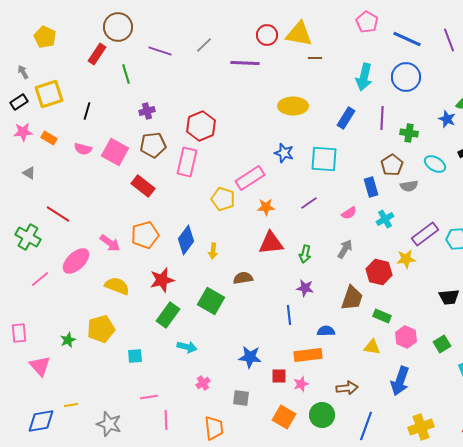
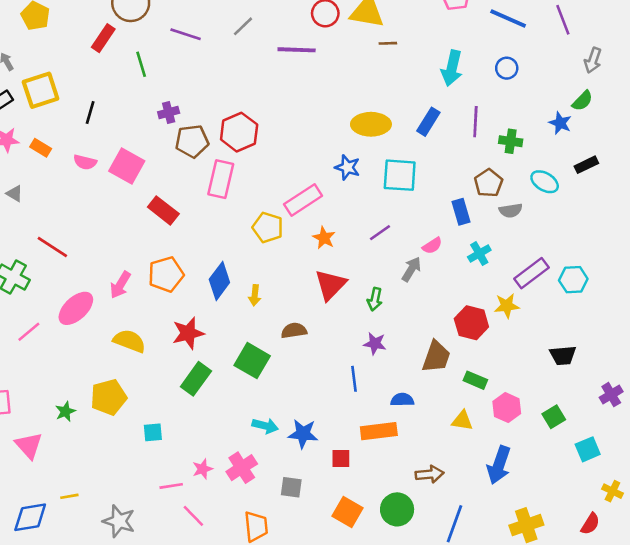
blue circle: (406, 77) -> (507, 68), size x0.6
yellow ellipse: (293, 106) -> (371, 124), moved
brown pentagon: (153, 145) -> (192, 141), moved
orange star: (266, 207) -> (324, 238), turned 30
pink arrow: (110, 243) -> (120, 285), turned 85
red triangle: (271, 243) -> (330, 285), turned -40
gray arrow: (345, 249) -> (411, 269), moved
cyan arrow: (187, 347) -> (265, 426), moved
pink cross: (203, 383) -> (242, 468), size x1.6
pink star: (301, 384) -> (203, 469), moved
pink line: (166, 420) -> (193, 516), turned -42

